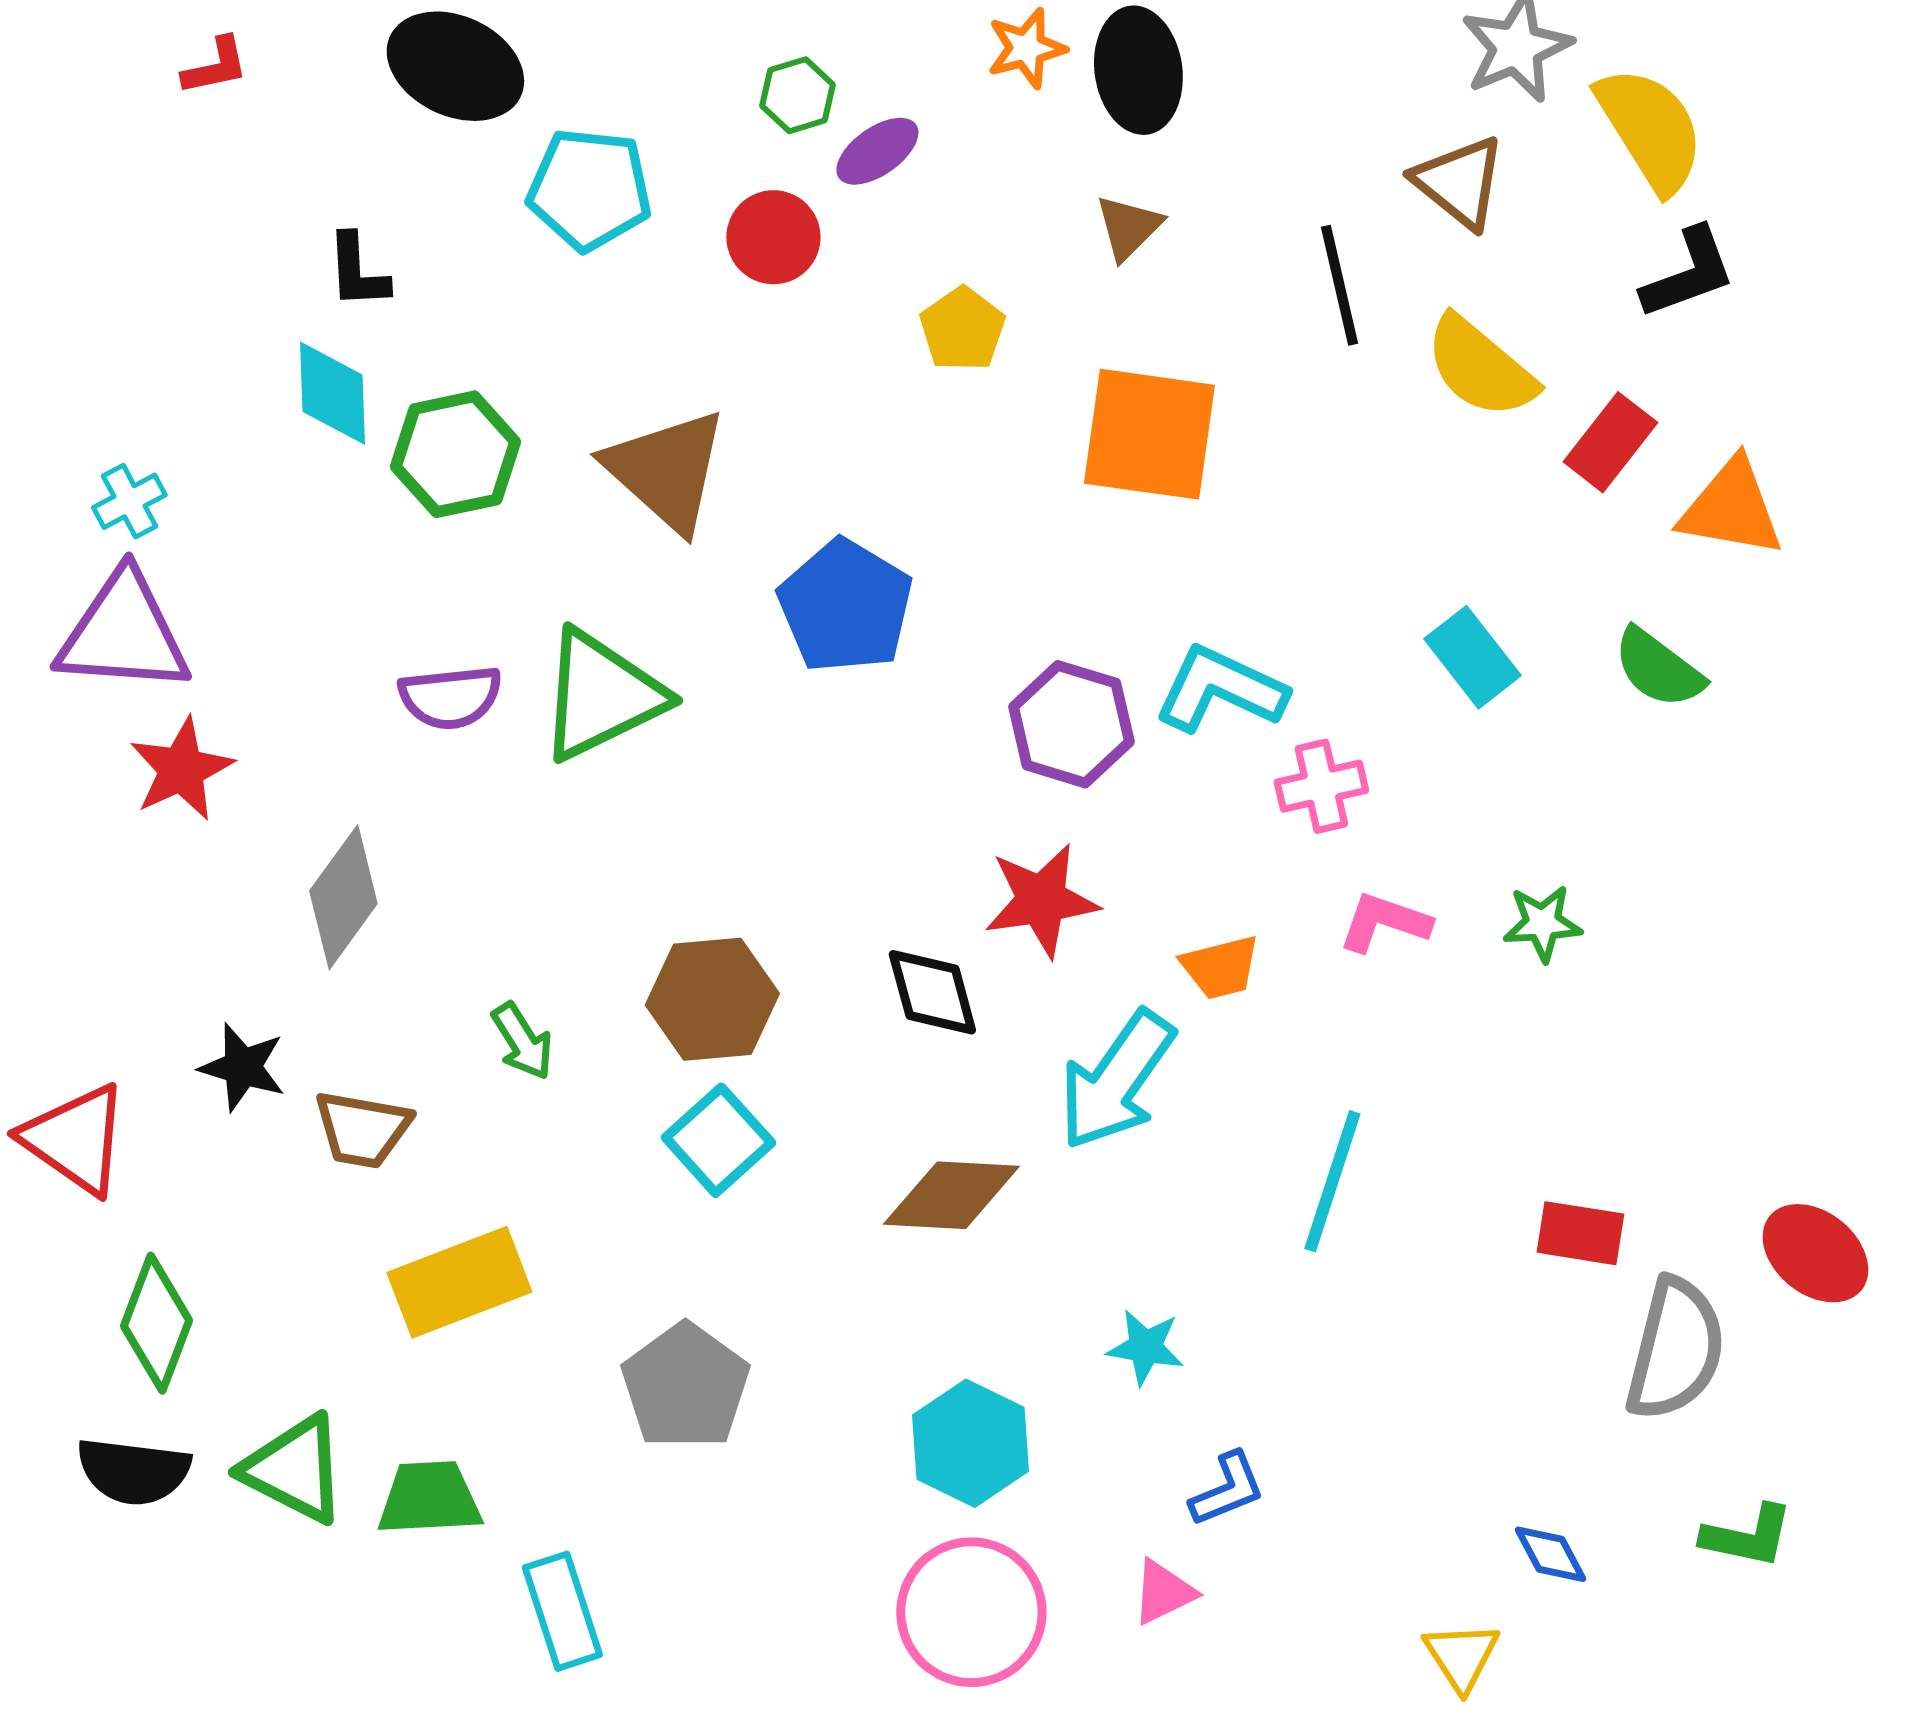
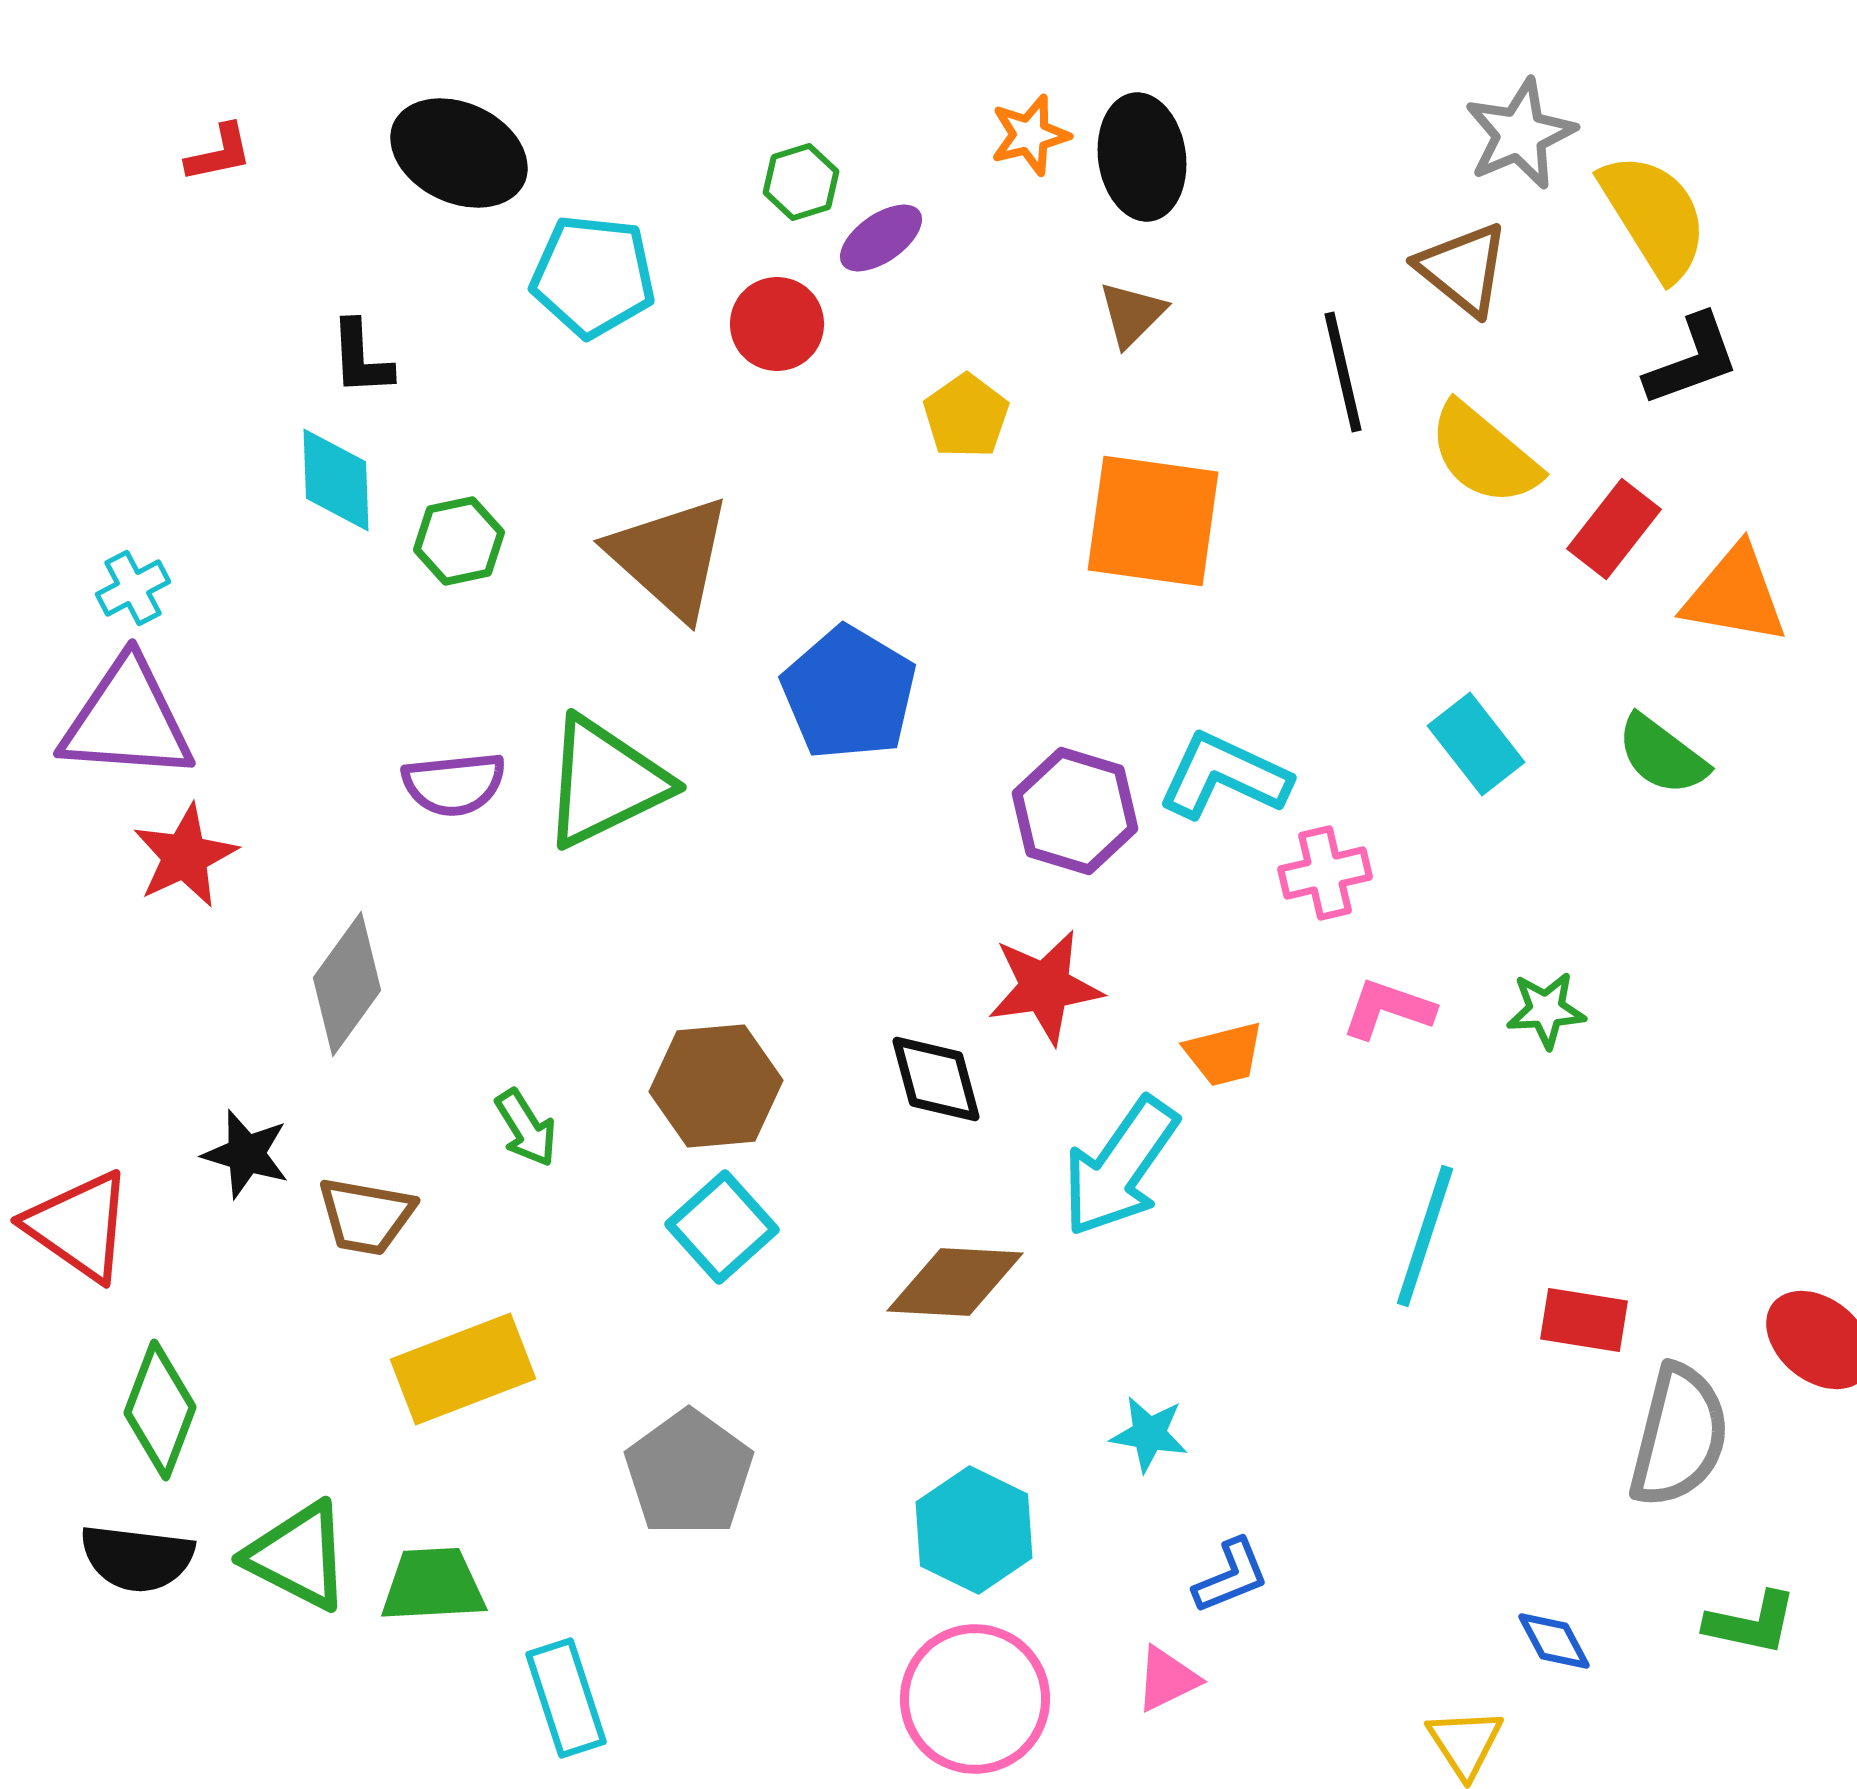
green hexagon: (455, 454) -> (459, 541), size x0.7
cyan line: (1332, 1181) -> (1425, 1236), moved

